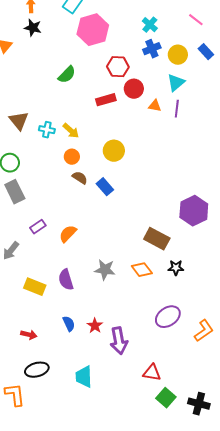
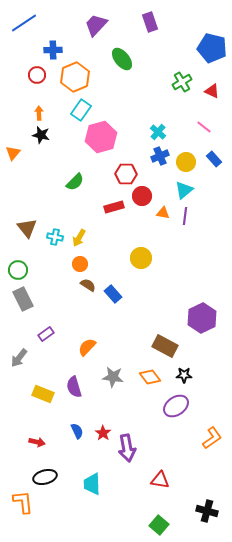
yellow arrow: (71, 131) -> (79, 238), turned 78
yellow circle: (114, 151) -> (141, 258), moved
orange semicircle: (68, 234) -> (87, 347), moved
purple ellipse: (168, 317) -> (176, 406), moved
green square: (166, 398) -> (159, 525), moved

